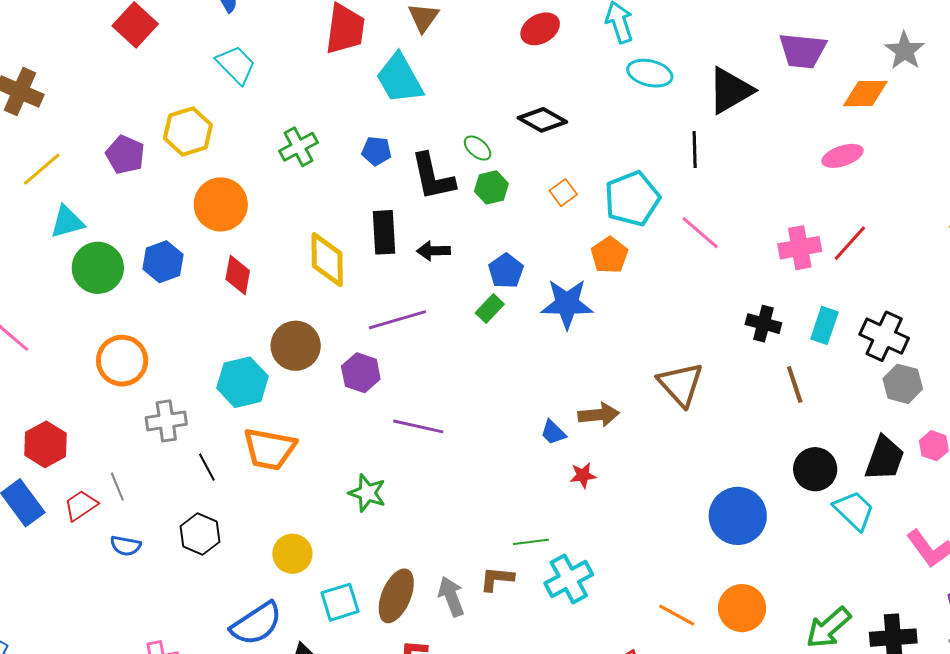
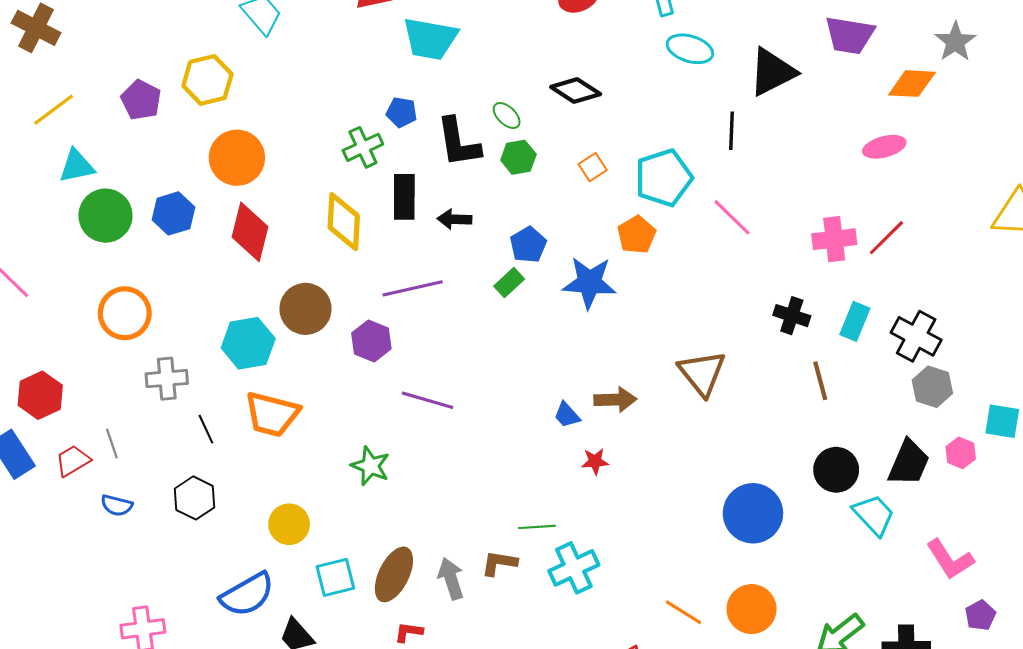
cyan trapezoid: (400, 79) -> (430, 39), turned -54
green cross: (299, 147) -> (363, 147), moved
red diamond: (238, 275) -> (250, 232), size x1.4

